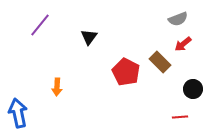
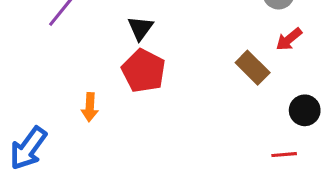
red pentagon: (126, 72) -> (144, 71), moved
blue arrow: (18, 113) -> (28, 148), turned -132

